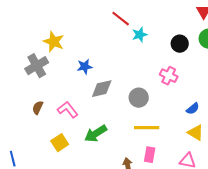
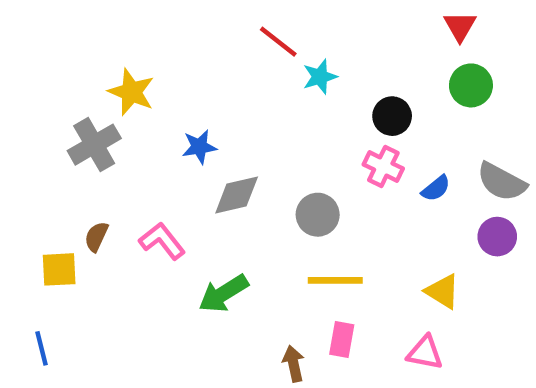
black circle: (180, 44) -> (392, 116), moved
blue semicircle: (193, 109) -> (436, 188), moved
yellow square: (60, 143) -> (59, 269), moved, turned 30

